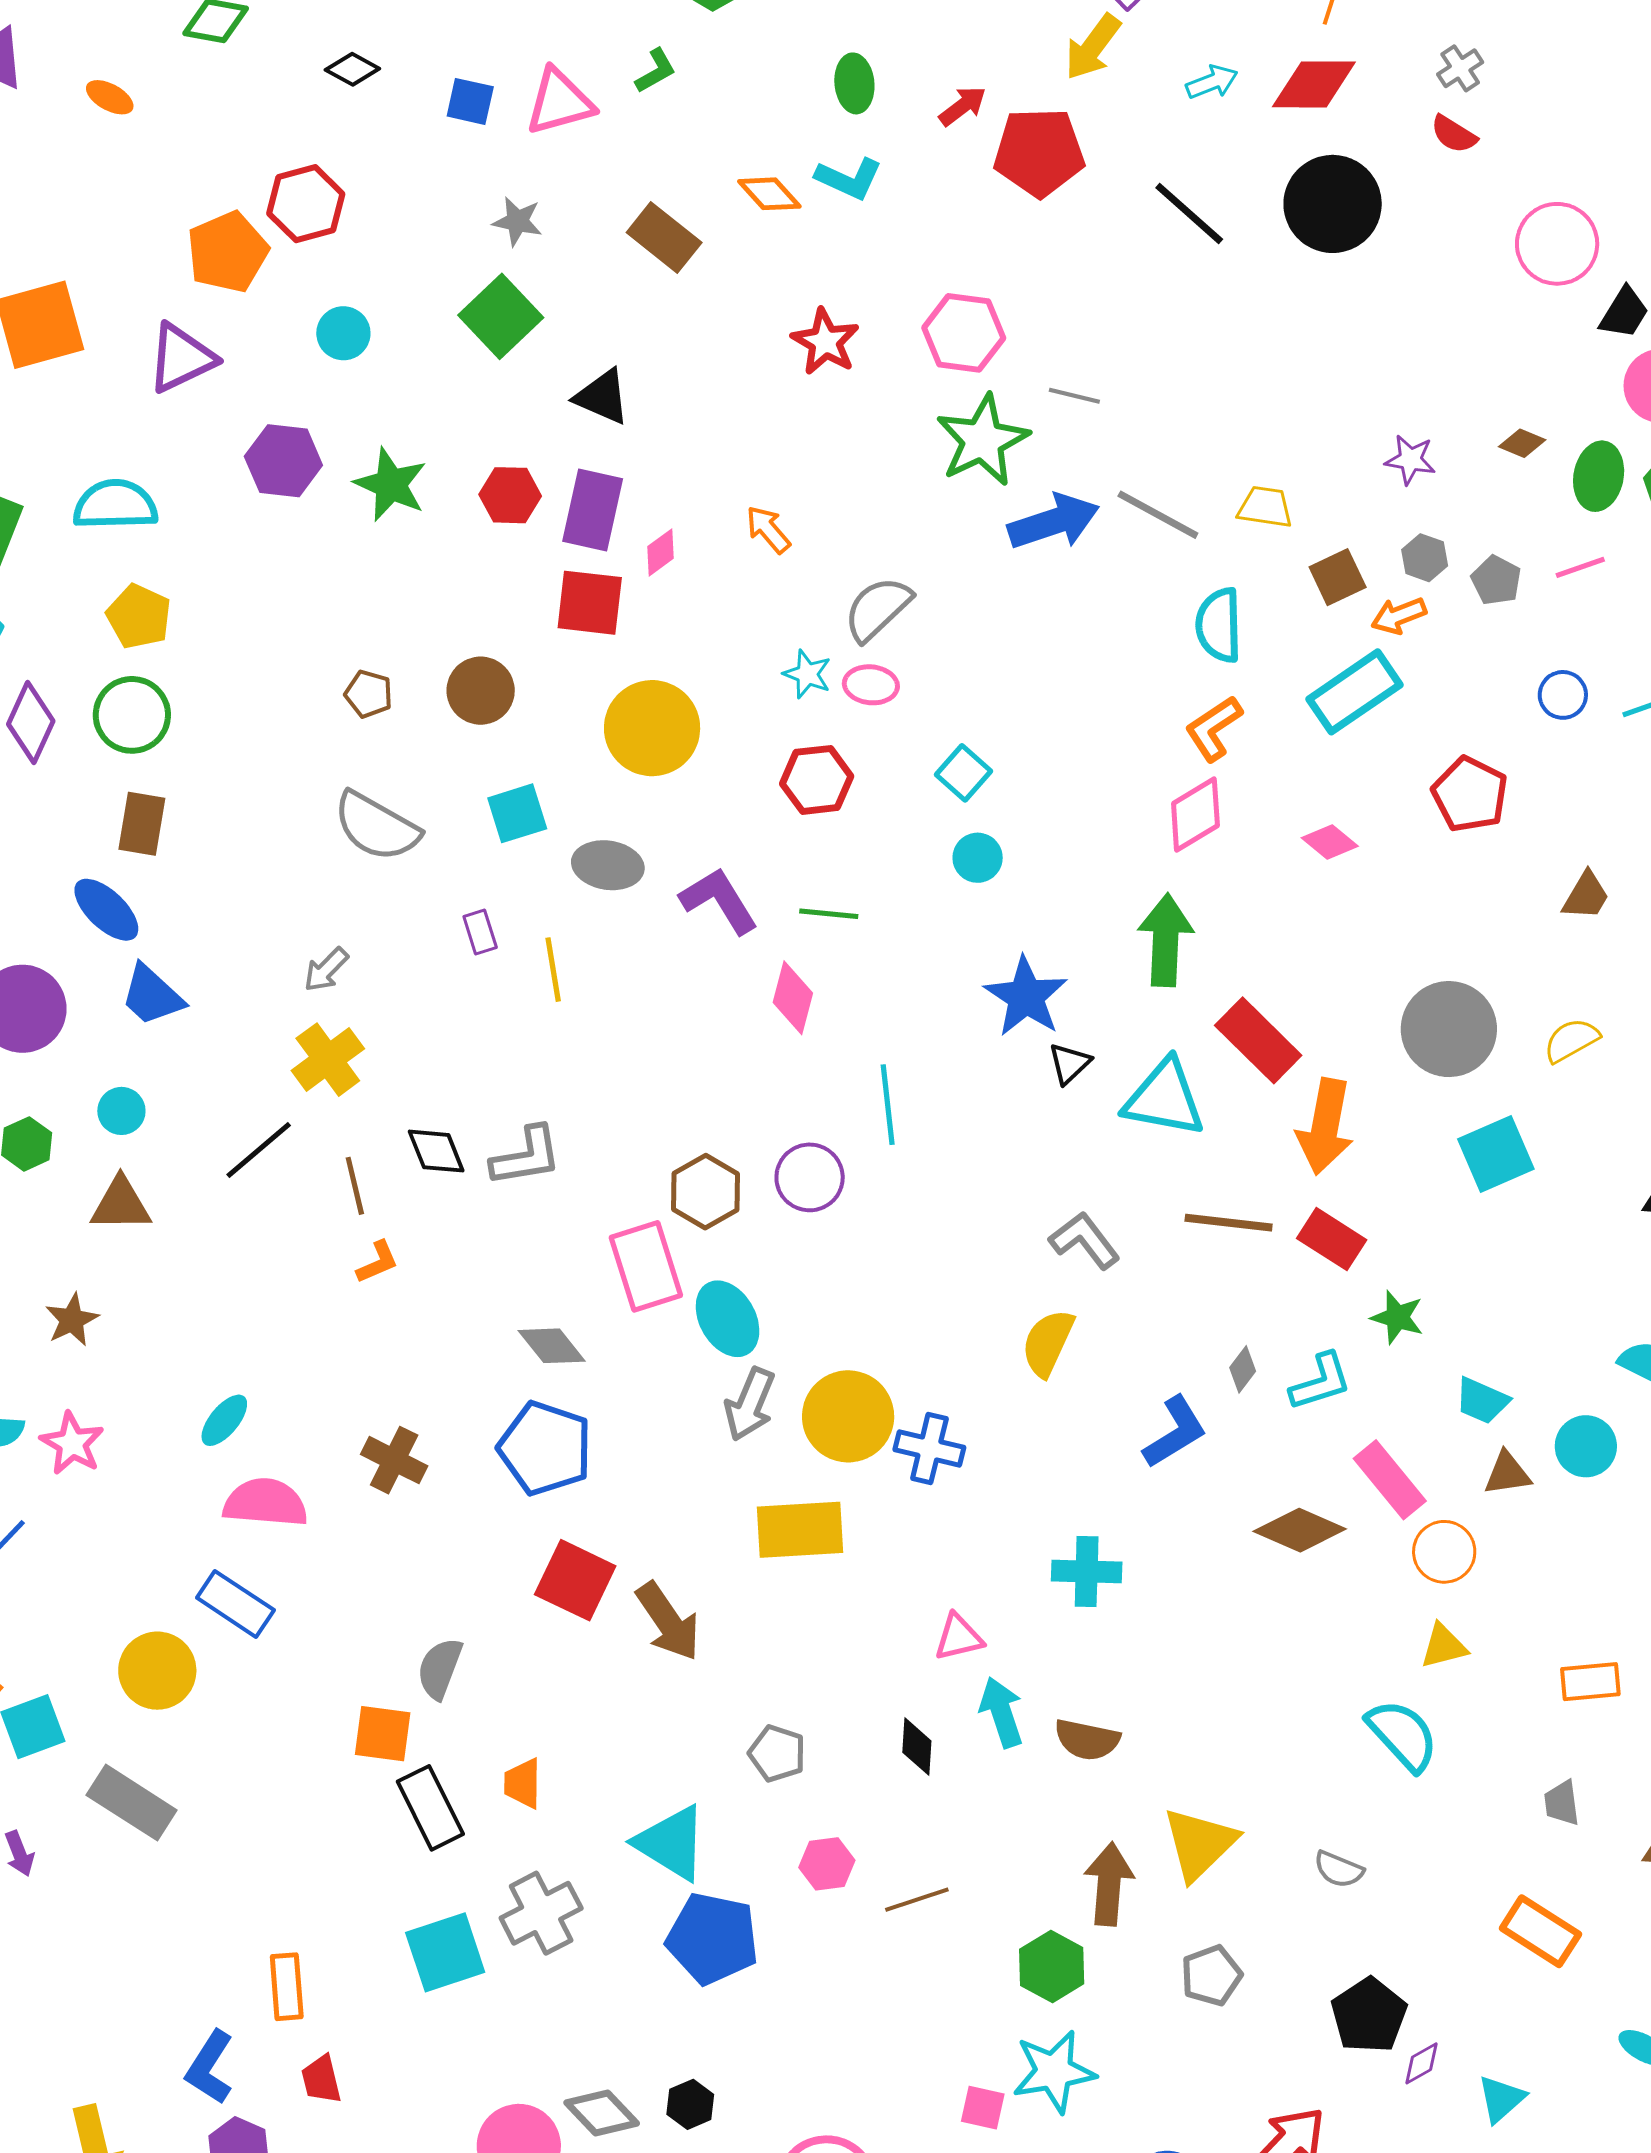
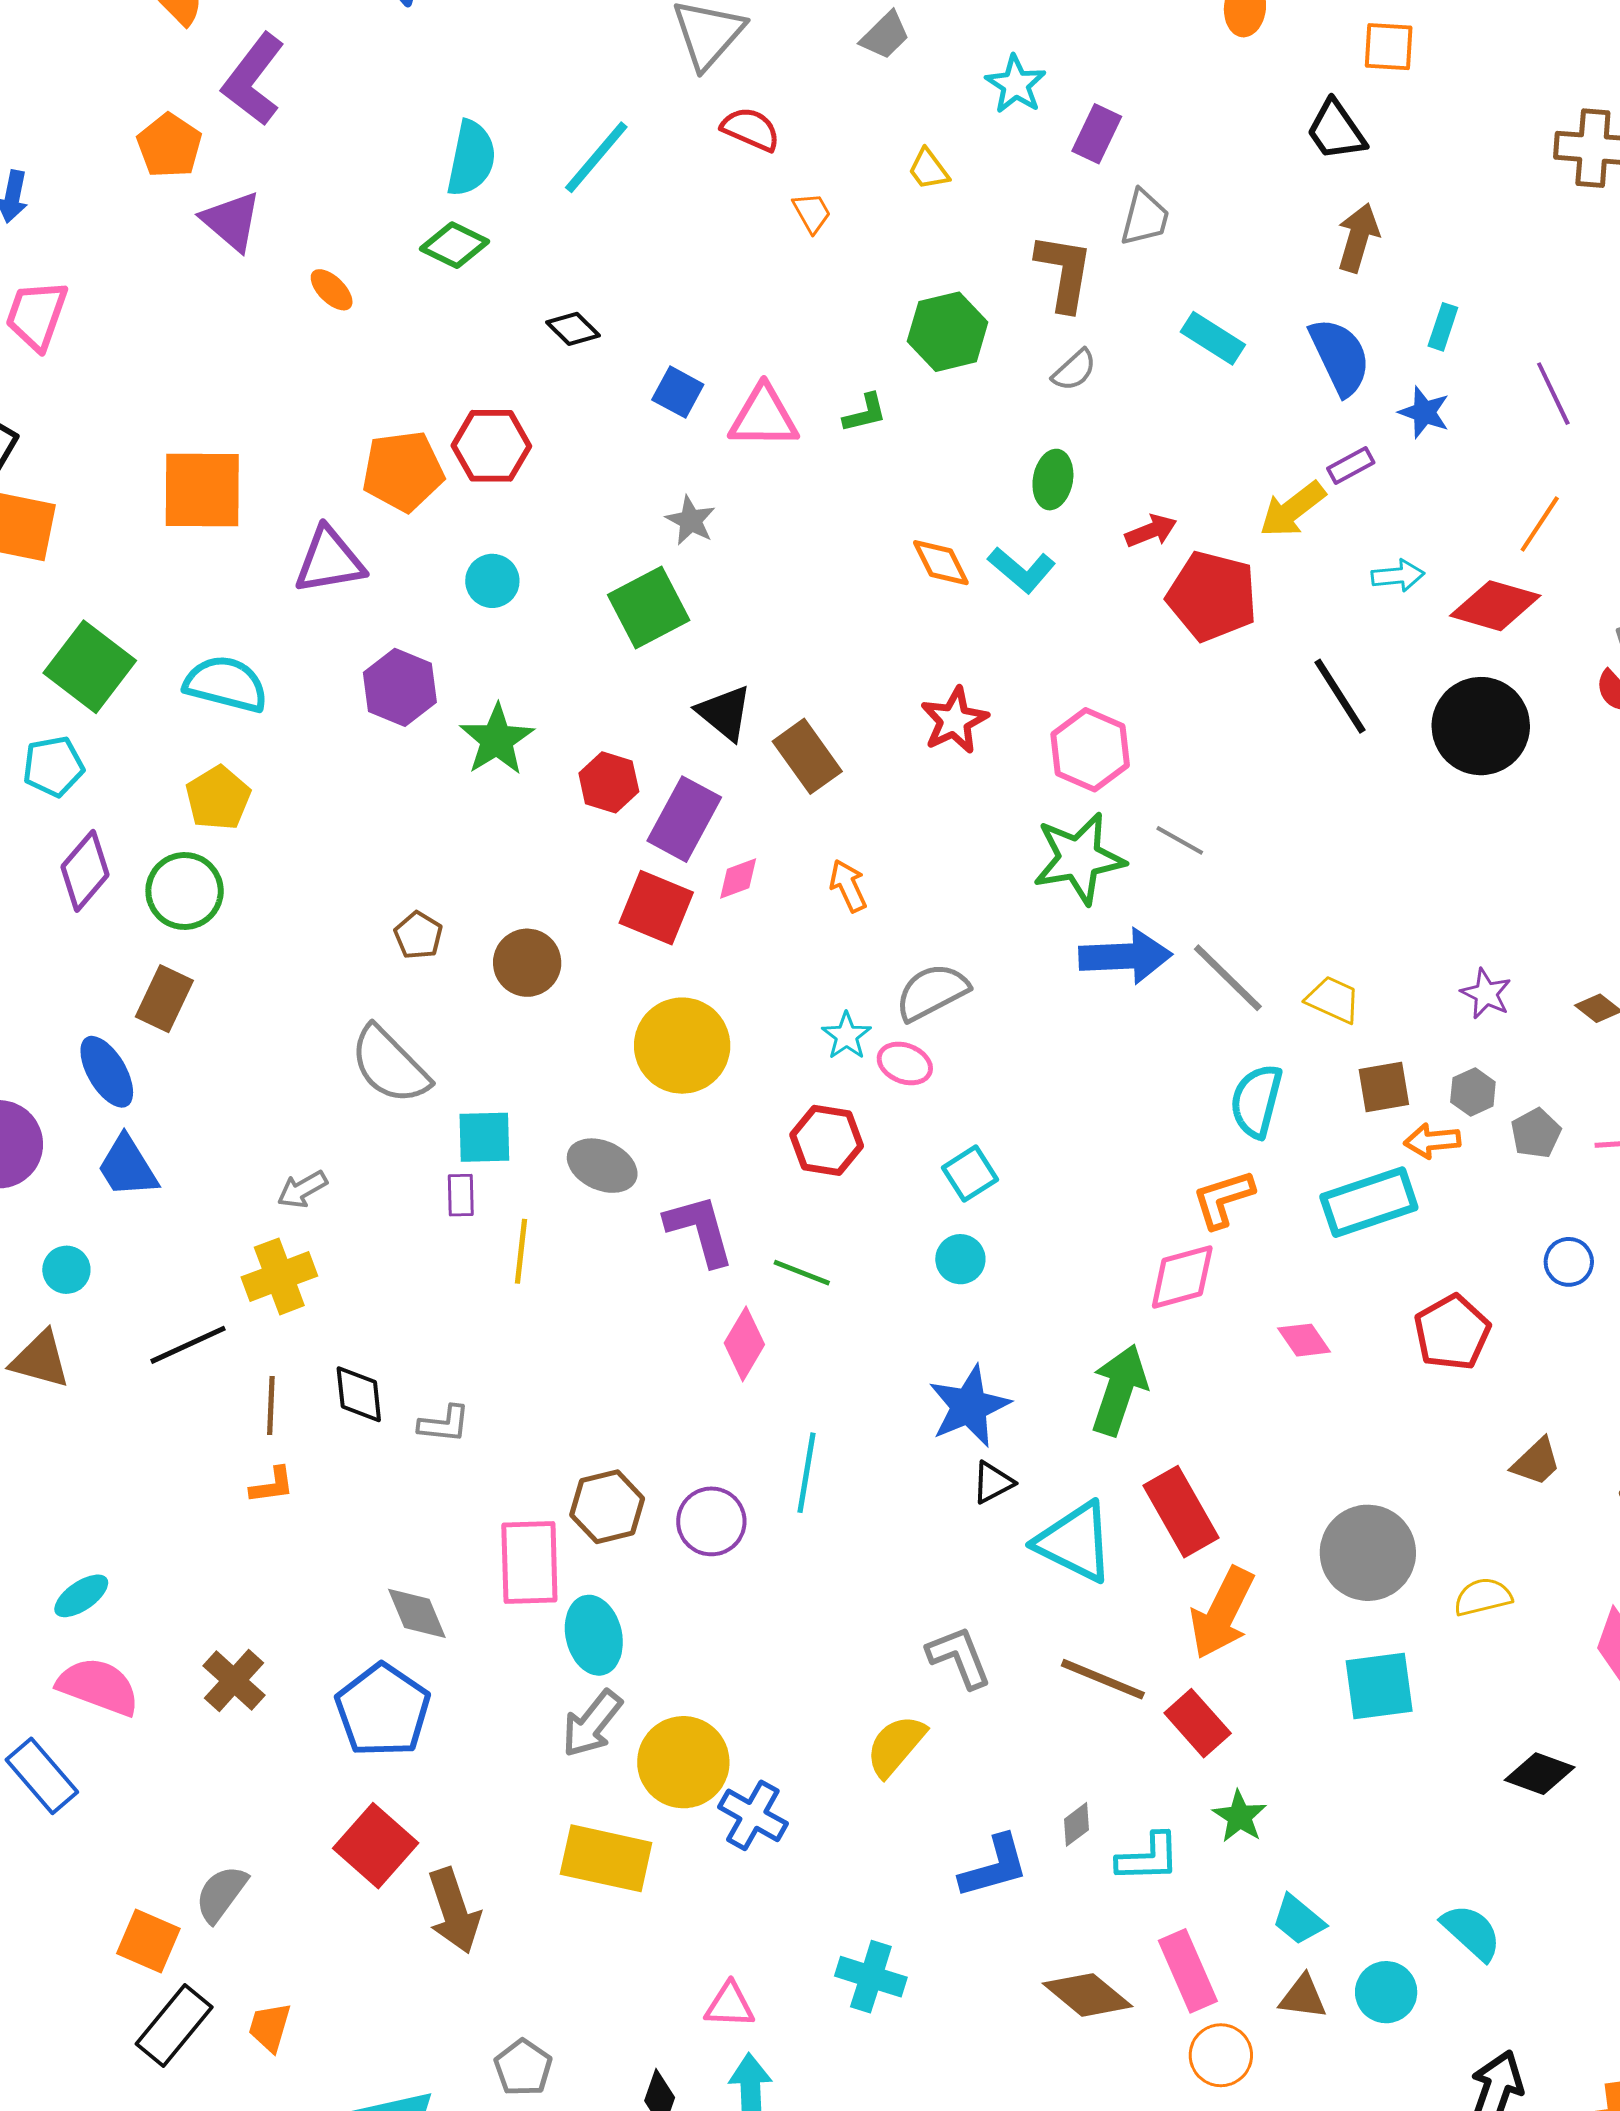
brown rectangle: (664, 238) -> (807, 756), moved
cyan square: (517, 813) -> (484, 1137), moved
gray L-shape: (526, 1156) -> (444, 1424), size x0.7
black rectangle: (430, 1808) -> (174, 2025), turned 50

